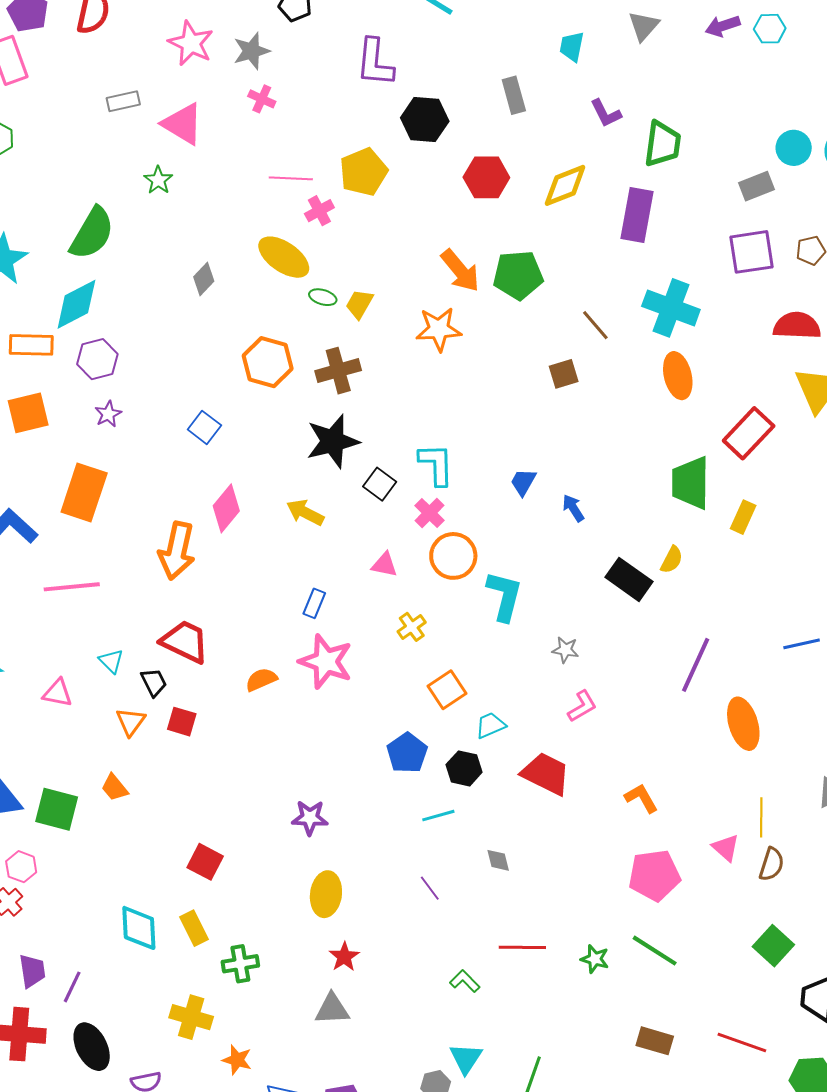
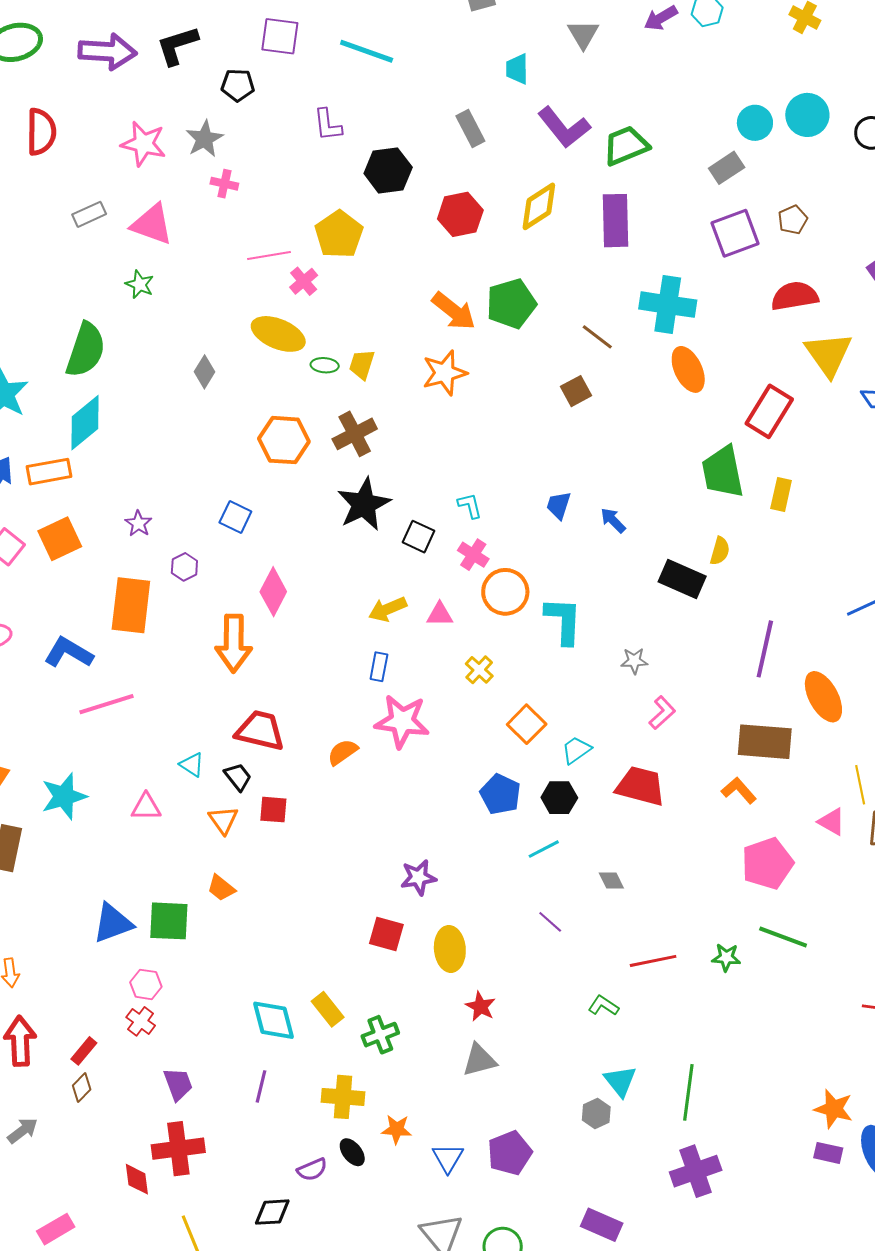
purple L-shape: (375, 62) -> (328, 125), size x0.7
purple L-shape: (606, 113) -> (564, 127), size x1.6
green trapezoid: (663, 144) -> (626, 146), turned -108
purple hexagon: (97, 359) -> (184, 567), moved, size x0.7
cyan L-shape: (436, 464) -> (470, 506), size x0.6
yellow arrow: (305, 512) -> (388, 609), moved, turned -39
pink line: (72, 587) -> (106, 704), moved
red square: (205, 862) -> (386, 934), moved
purple line: (72, 987) -> (261, 1086), moved
brown rectangle: (655, 1041) -> (765, 742), moved, size x1.5
black ellipse: (92, 1047) -> (352, 1152), moved, size x0.6

